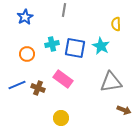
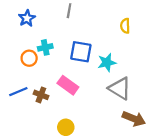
cyan cross: (52, 44) -> (45, 47), moved
cyan star: (101, 46) -> (107, 63), moved, turned 30
gray triangle: (111, 82) -> (120, 88), turned 40
brown arrow: (124, 110) -> (134, 119), size x1.5

